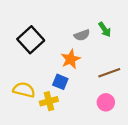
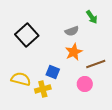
green arrow: (105, 30) -> (92, 17), moved
orange star: (71, 59) -> (74, 52), moved
pink circle: (106, 102) -> (85, 84), moved

